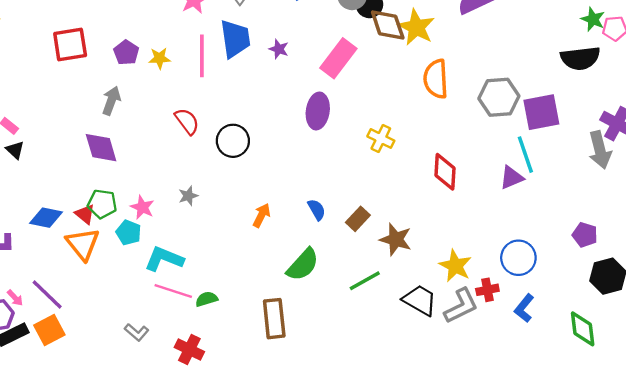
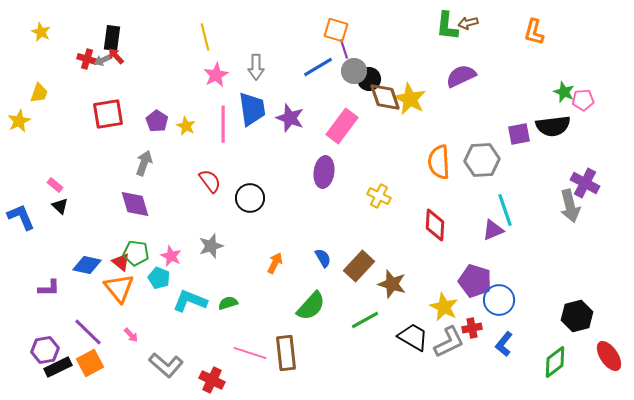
purple star: (279, 49) -> (290, 118), size x1.6
yellow star: (160, 58) -> (186, 126), turned 30
orange semicircle: (436, 79) -> (439, 162), moved
purple square: (541, 112) -> (519, 134), moved, size x0.7
gray star: (188, 196) -> (211, 246), size x1.4
brown rectangle: (358, 219) -> (359, 266), size x1.4
purple pentagon: (585, 235) -> (475, 281), moved, size x1.5
pink line: (173, 291) -> (250, 353), moved
pink arrow: (15, 298) -> (131, 335), moved
green semicircle: (207, 299) -> (228, 303), moved
green diamond: (583, 329) -> (555, 362), turned 60
gray L-shape: (137, 332) -> (166, 365), size x1.6

